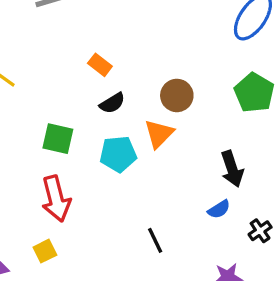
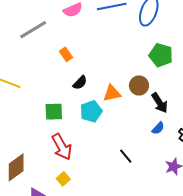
orange rectangle: (100, 65) -> (66, 54), moved, turned 32
brown circle: (177, 95) -> (139, 85), moved
orange triangle: (159, 134) -> (112, 93), turned 48

